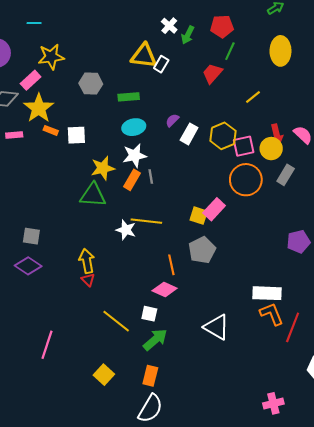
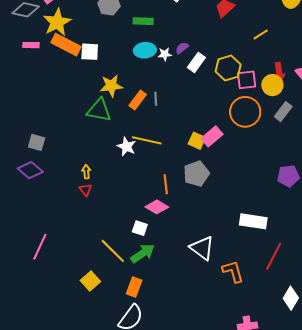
orange rectangle: (51, 130) -> (66, 45), size x2.0
white star: (135, 155) -> (165, 54), moved, size x0.6
yellow arrow: (87, 261) -> (86, 172), size x0.6
orange L-shape: (272, 314) -> (233, 271), moved
yellow line: (116, 321) -> (113, 251), moved

